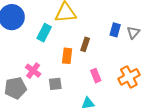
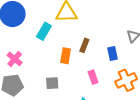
blue rectangle: (115, 30) -> (113, 54), moved, turned -32
pink cross: (33, 71) -> (15, 59), moved

